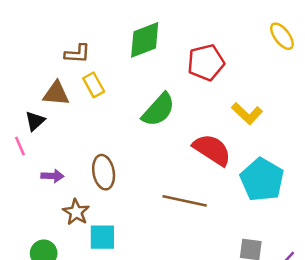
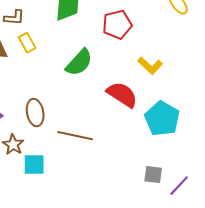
brown line: (185, 201) -> (75, 136), moved

